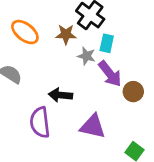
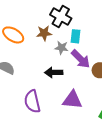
black arrow: (60, 95) -> (54, 72), moved

